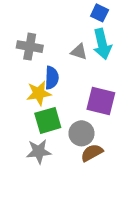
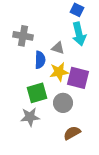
gray triangle: (79, 52) -> (58, 48), moved
yellow star: (39, 93) -> (59, 72), moved
brown semicircle: (92, 153) -> (72, 133), moved

